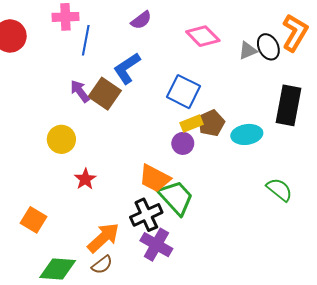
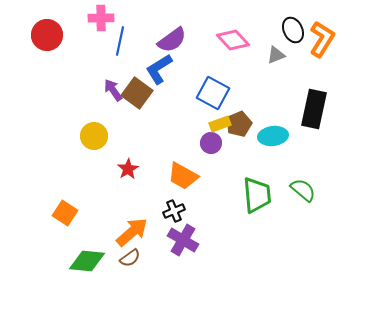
purple semicircle: (141, 20) -> (172, 40), moved, size x1.4
black ellipse: (268, 47) -> (293, 30), moved
red star: (85, 179) -> (128, 169), moved
green trapezoid: (176, 197) -> (257, 195), moved, turned 36
black cross: (146, 215) -> (174, 211), size x0.7

